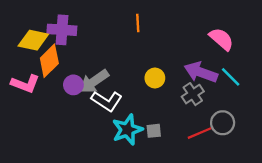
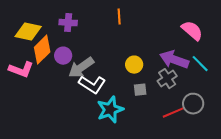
purple cross: (62, 30) -> (68, 23), moved, size x0.7
purple circle: (73, 85) -> (63, 56), moved
gray square: (154, 131) -> (140, 90), moved

